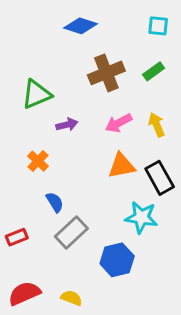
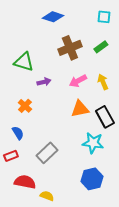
green triangle: (36, 94) -> (24, 62), turned 40
blue semicircle: (55, 202) -> (18, 133), moved
blue hexagon: (117, 260) -> (92, 179), moved
red semicircle: (24, 293) -> (25, 182), moved, turned 35

